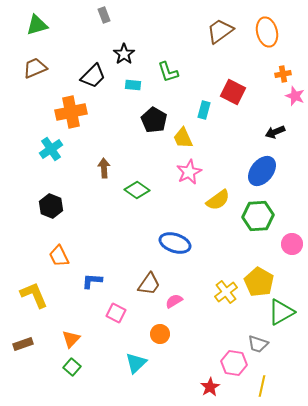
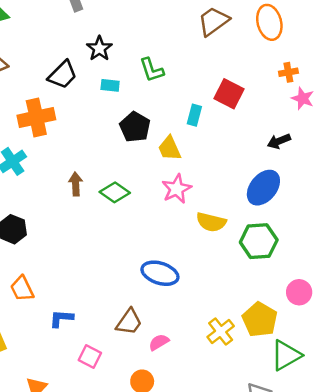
green diamond: (137, 190) -> (115, 192), moved
yellow semicircle: (218, 200) -> (211, 222), turned 50
pink circle: (292, 244) -> (299, 292), moved

